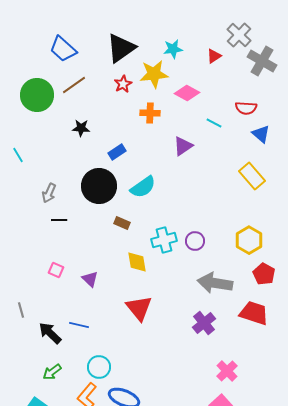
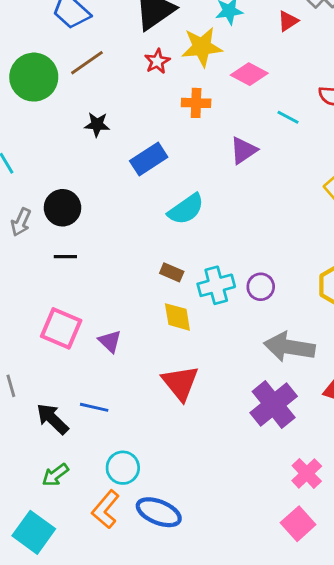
blue rectangle: (117, 152) -> (149, 159), size x1.4
black circle: (99, 186) -> (63, 208), moved, size x0.7
gray arrow: (49, 193) -> (21, 222), moved
brown rectangle: (122, 223) -> (172, 272), moved
pink square: (56, 270) -> (61, 328), size x1.8
purple cross: (204, 323) -> (274, 404), size x1.4

